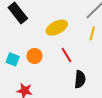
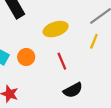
black semicircle: (80, 79) -> (73, 90), turned 48

